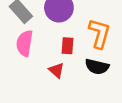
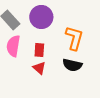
red rectangle: (68, 46) -> (39, 50), moved

